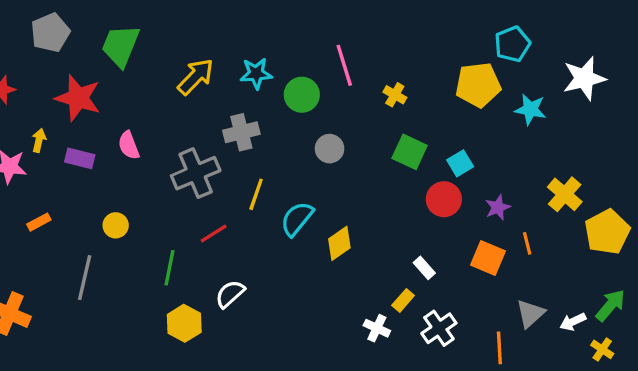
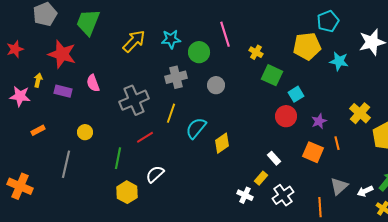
gray cross: (241, 132) -> (176, 77), moved
green square: (410, 152) -> (272, 75), moved

